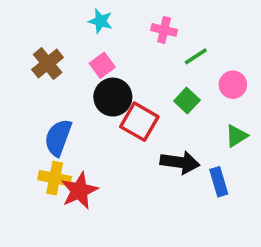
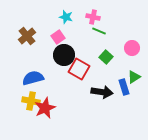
cyan star: (100, 21) -> (66, 17), moved
green line: (196, 56) -> (99, 31), moved, turned 56
blue semicircle: (58, 138) -> (33, 78), turned 55
blue rectangle: (219, 182) -> (124, 87), moved

